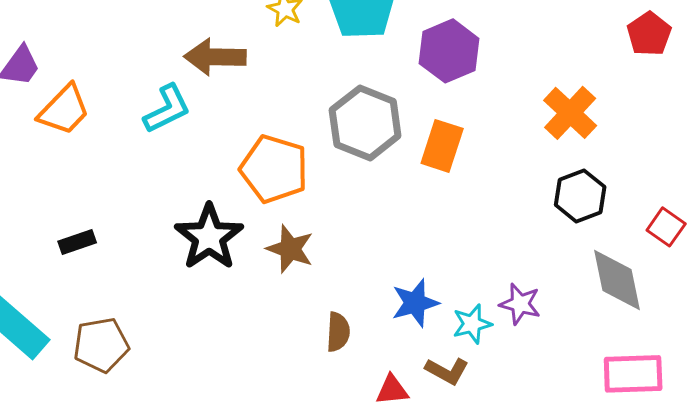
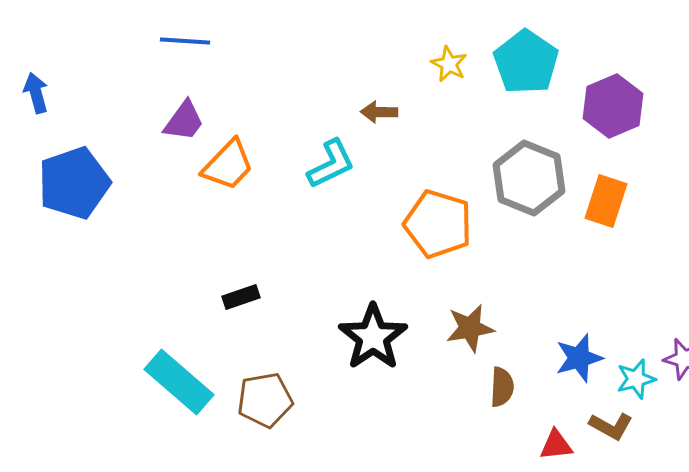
brown arrow: (215, 57) -> (379, 112), size x0.6
black star: (209, 237) -> (373, 337), moved
brown star: (290, 249) -> (470, 328), moved, turned -30

